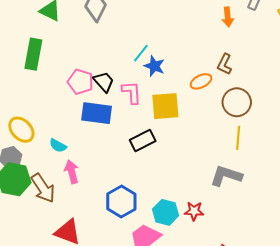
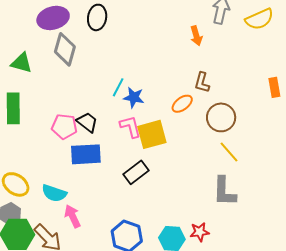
pink L-shape: (132, 92) -> (130, 127), moved
yellow line: (238, 138) -> (229, 152), turned -35
cyan semicircle: (58, 146) -> (54, 193), size x1.4
gray L-shape: (226, 176) -> (224, 191), turned -96

